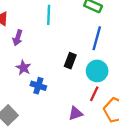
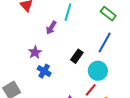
purple arrow: (18, 38) -> (51, 28), moved

